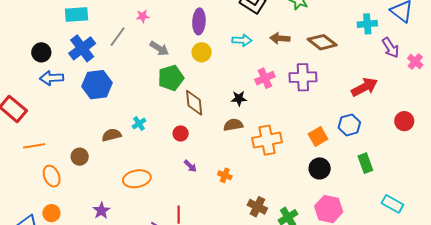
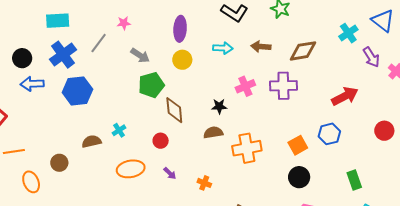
cyan cross: (367, 24) -> (348, 33), turned -30
brown diamond: (322, 42) -> (303, 51), turned -48
green rectangle: (365, 163) -> (354, 180), moved
orange ellipse: (137, 179) -> (131, 169), moved

